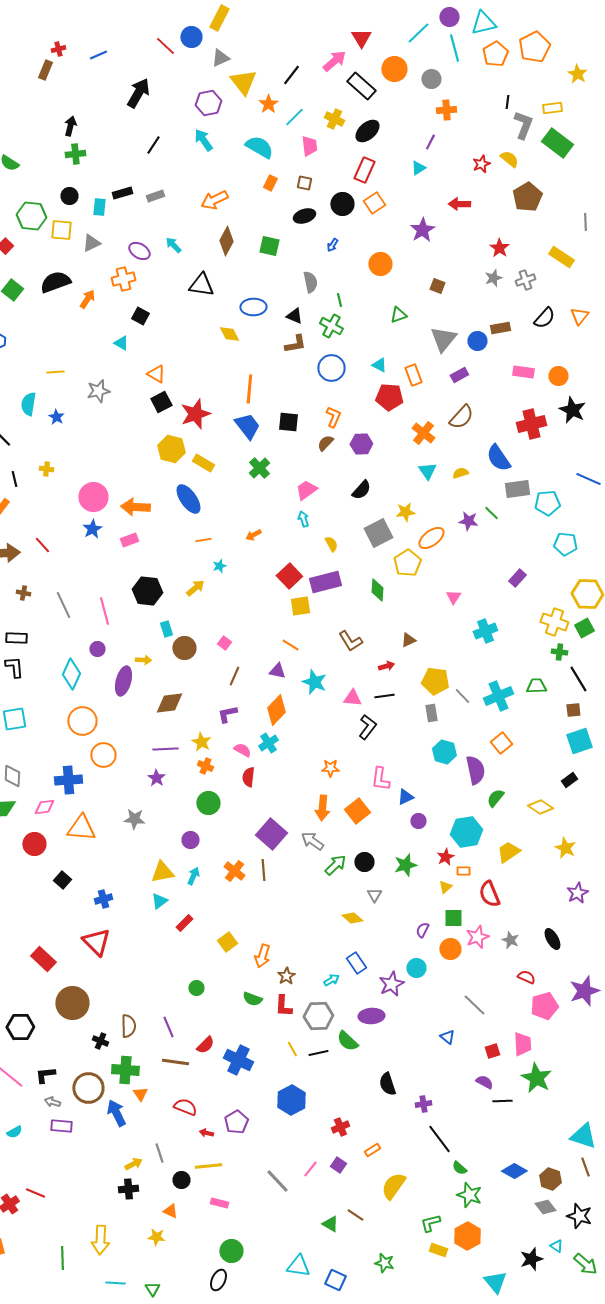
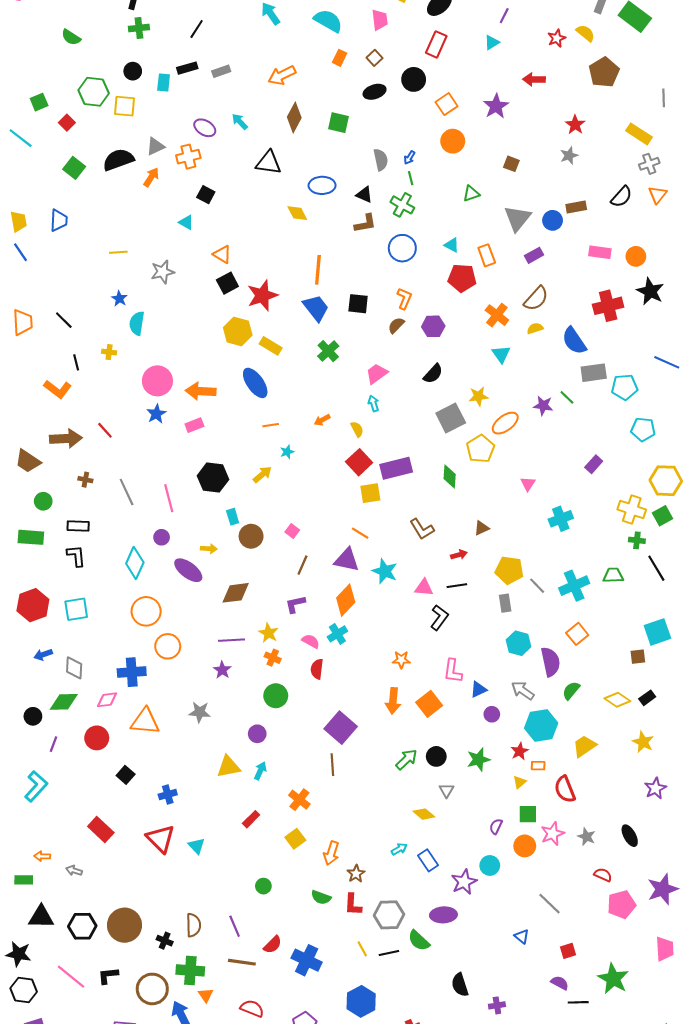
black line: (153, 145) -> (197, 29), moved
brown square: (304, 183) -> (375, 58), turned 35
orange square: (374, 203) -> (447, 104), moved
gray triangle: (91, 243) -> (155, 146), moved
blue arrow: (332, 245) -> (410, 158), moved
gray cross: (525, 280) -> (649, 164), moved
cyan semicircle: (28, 404) -> (137, 323), moved
yellow semicircle: (460, 473) -> (535, 328), moved
yellow semicircle: (331, 544) -> (357, 429), moved
purple triangle: (277, 671) -> (347, 560), size x1.5
purple ellipse: (123, 681) -> (188, 570), turned -68
brown square: (573, 710) -> (638, 657), moved
black rectangle: (569, 780) -> (647, 698), moved
gray arrow: (312, 841) -> (523, 691), moved
orange cross: (234, 871) -> (299, 800), moved
cyan triangle: (159, 901) -> (197, 846), moved, turned -36
red rectangle: (43, 959) -> (101, 829), moved
cyan arrow: (331, 980) -> (399, 849), moved
brown circle: (72, 1003) -> (125, 925), moved
pink trapezoid: (522, 1044) -> (665, 949), moved
gray arrow: (52, 1102) -> (74, 871), moved

